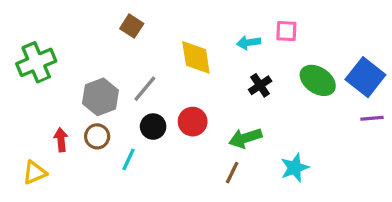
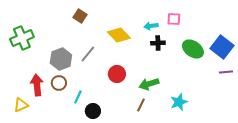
yellow diamond: (196, 57) -> (119, 35), turned -35
black cross: (260, 85) -> (158, 43), moved, turned 32
black circle: (153, 127) -> (93, 111), moved
red arrow: (61, 140) -> (37, 85), size x1.5

